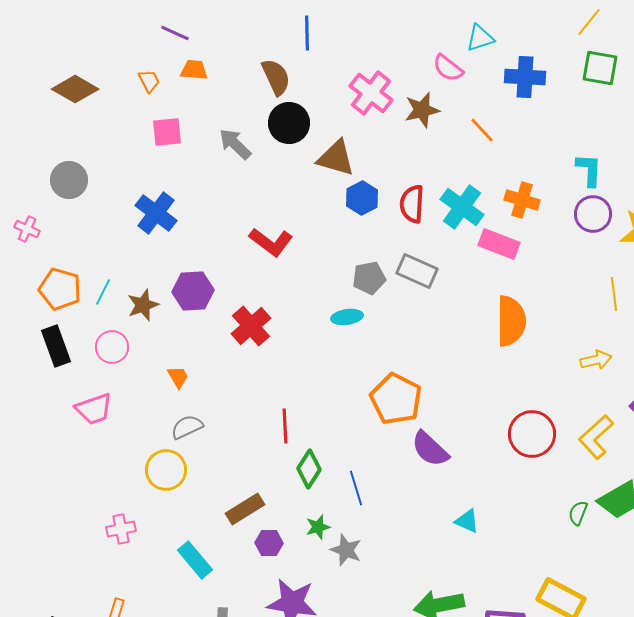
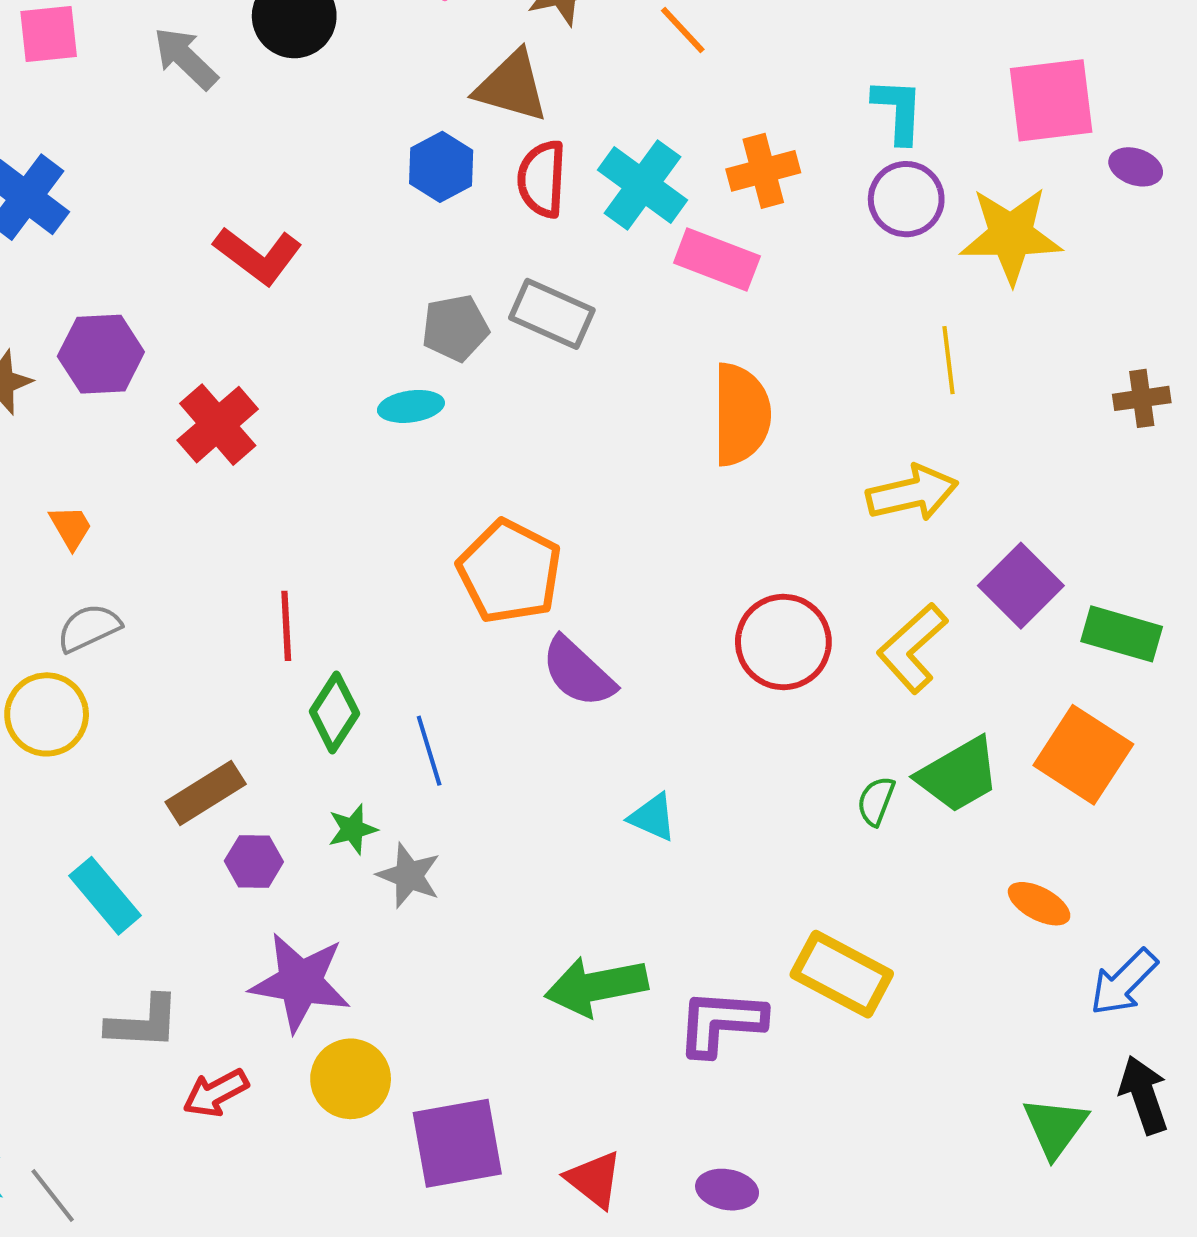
brown triangle: (336, 158) -> (512, 86), moved
orange cross: (522, 200) -> (763, 171), turned -32
yellow arrow: (596, 360) -> (912, 493), size x1.4

